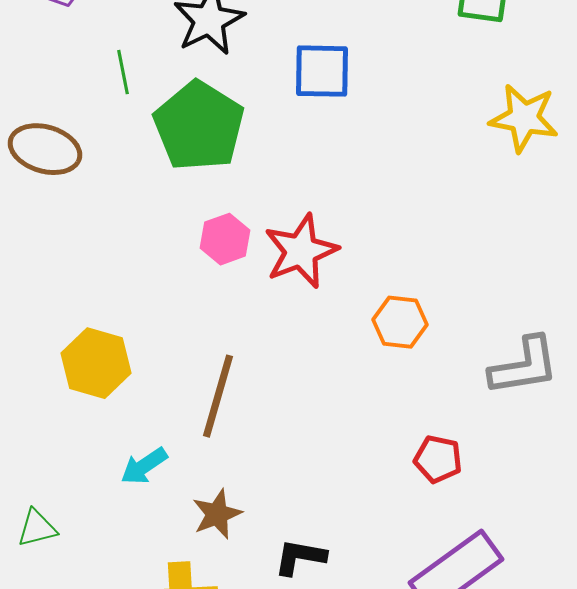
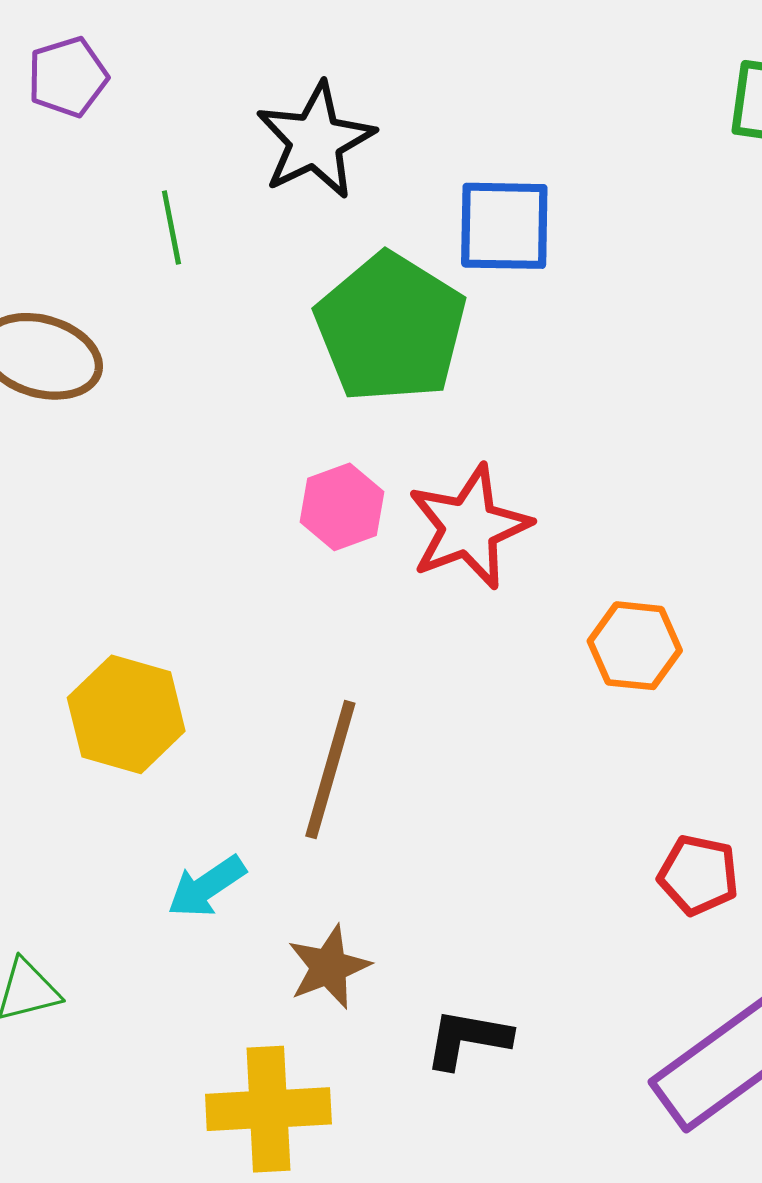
green pentagon: (199, 126) -> (391, 328), moved

